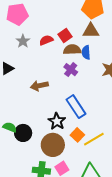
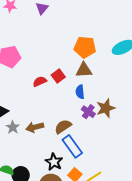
gray star: (23, 41) -> (13, 127), moved
brown semicircle: (72, 50) -> (63, 127), moved, turned -30
purple cross: (71, 70) -> (88, 112), moved

